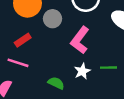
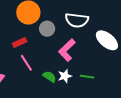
pink line: (18, 63) -> (26, 63), moved, turned 30
green semicircle: (56, 83) -> (49, 77), moved

